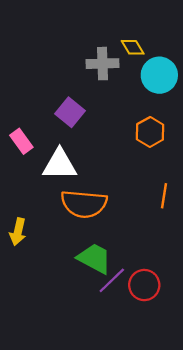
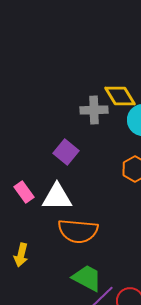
yellow diamond: (133, 47) -> (120, 96), size x1.5
pink rectangle: (21, 141) -> (24, 192), moved

